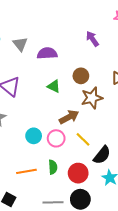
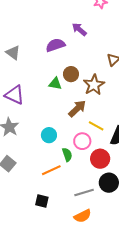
purple semicircle: (47, 53) -> (55, 45), moved
brown circle: (81, 76) -> (71, 74), moved
pink circle: (56, 138) -> (82, 141), moved
green semicircle: (53, 167) -> (67, 155), moved

